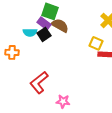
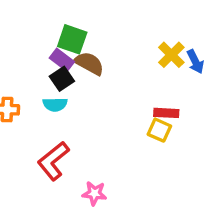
cyan semicircle: (30, 32) -> (55, 104), moved
yellow square: (96, 43) -> (159, 130), moved

